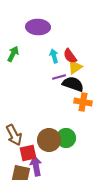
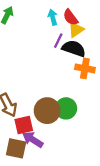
purple line: (59, 77) -> (58, 41), turned -48
purple arrow: (36, 166) -> (33, 139), turned -48

